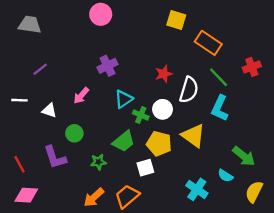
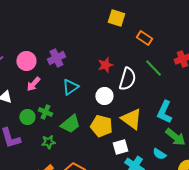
pink circle: (101, 14) -> (26, 61), moved
orange rectangle: (208, 43) -> (144, 38), size x0.7
cyan L-shape: (220, 108) -> (164, 112), moved
green cross: (141, 115) -> (45, 112), moved
white square: (145, 168) -> (120, 147), moved

